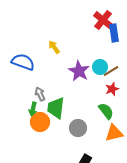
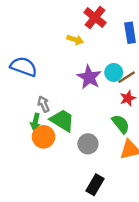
red cross: (103, 20) -> (95, 17), moved
yellow arrow: (54, 47) -> (75, 40), moved, turned 144
green trapezoid: (56, 108) -> (62, 120), turned 115

